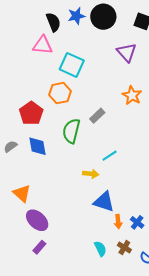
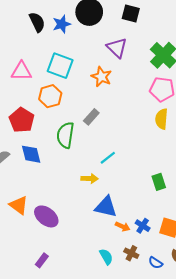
blue star: (76, 16) -> (62, 24), moved
pink triangle: (43, 45) -> (21, 71), moved
orange star: (132, 95) -> (101, 77), moved
purple ellipse: (37, 220) -> (46, 216), moved
orange arrow: (118, 222) -> (123, 226), turned -56

